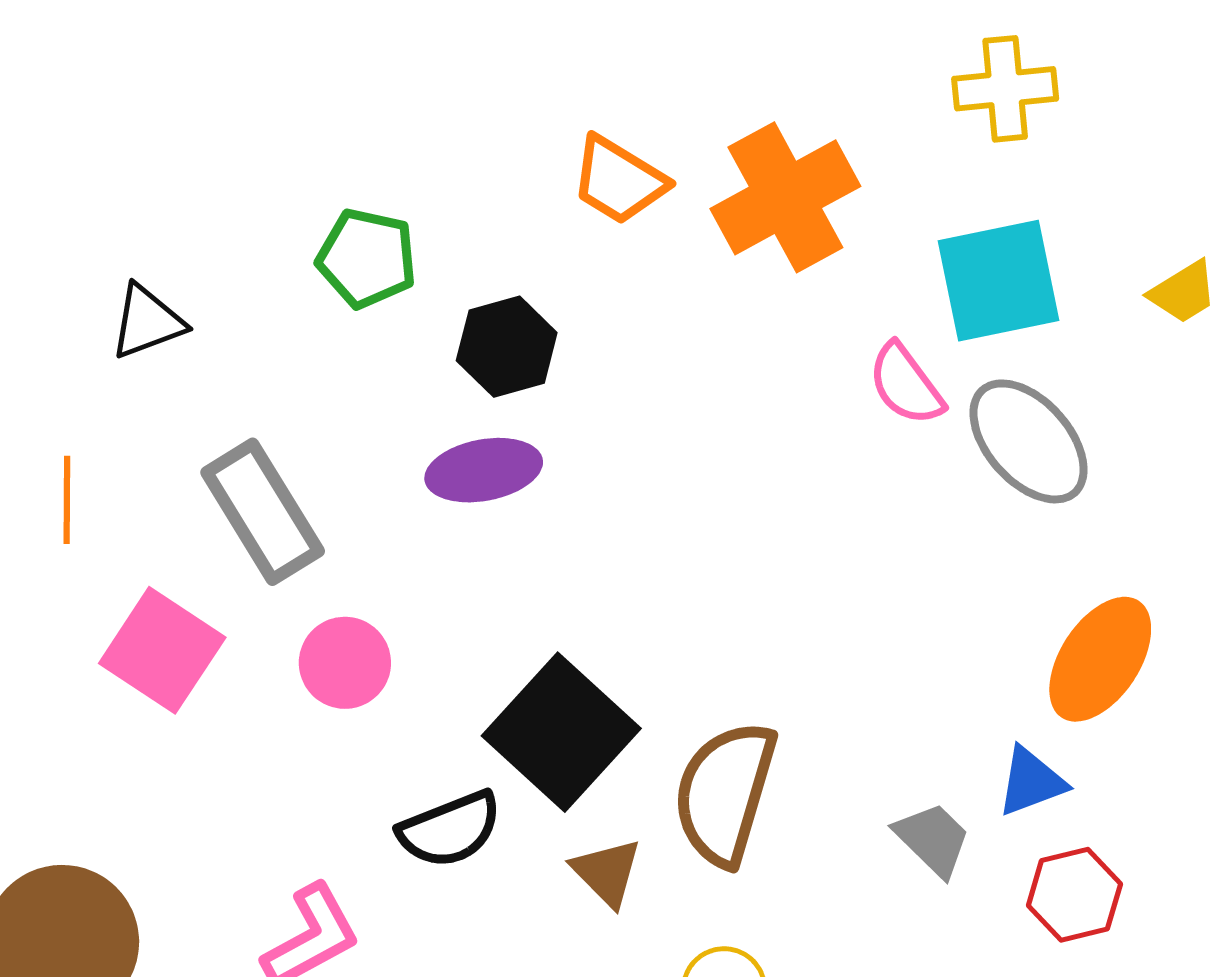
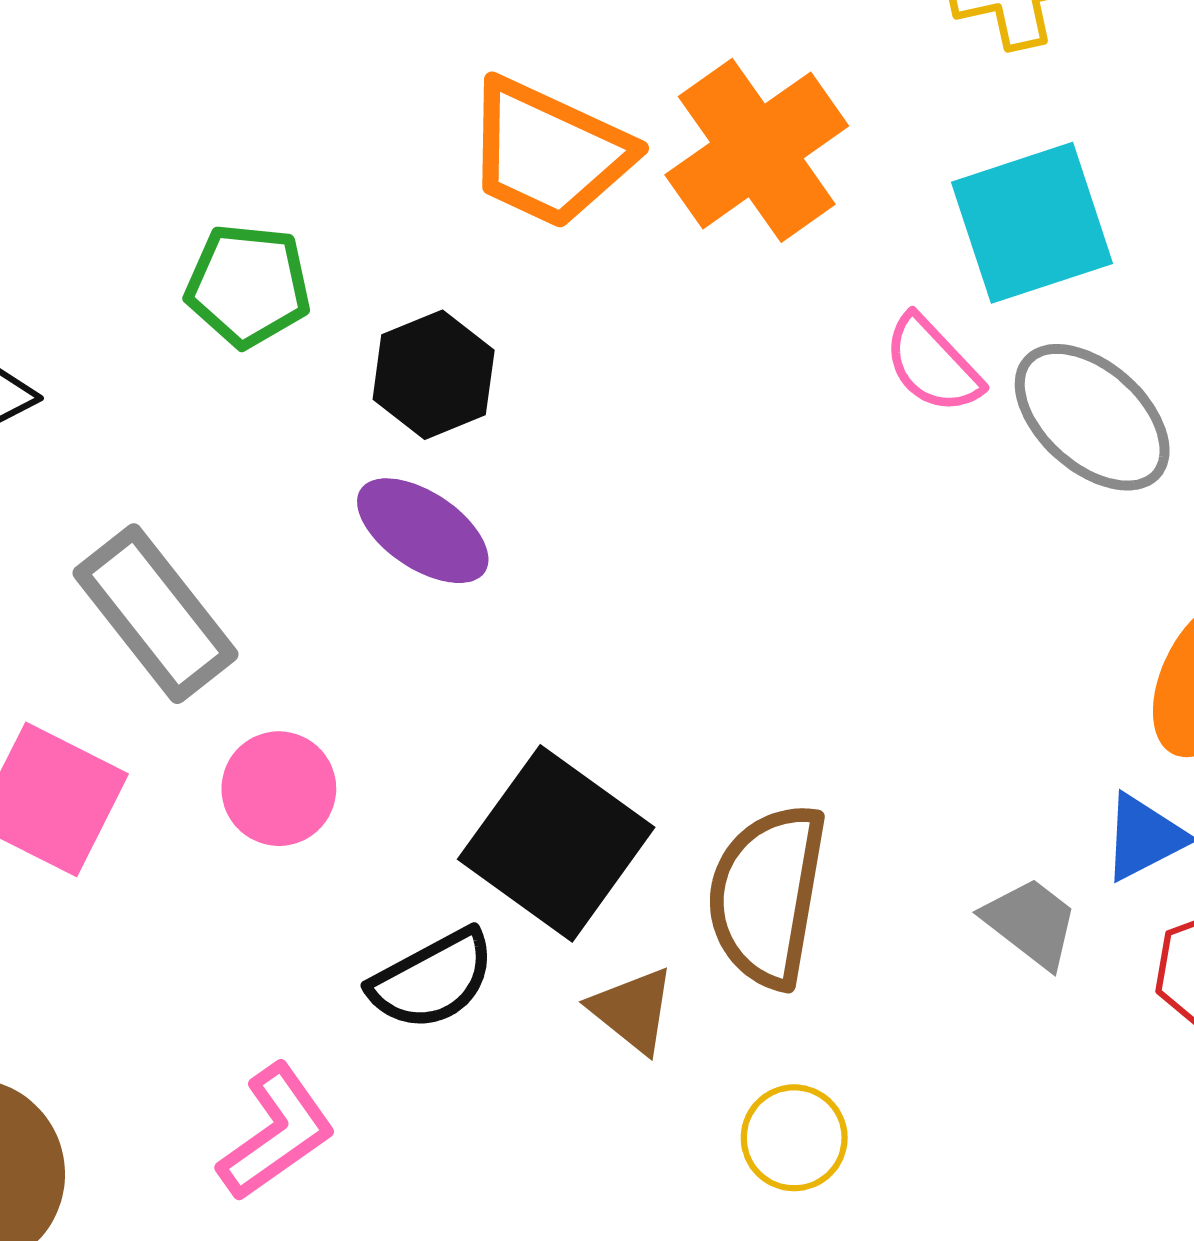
orange trapezoid: (619, 180) -> (548, 153), size x1.4
purple ellipse: (484, 470) -> (423, 531), turned 51

